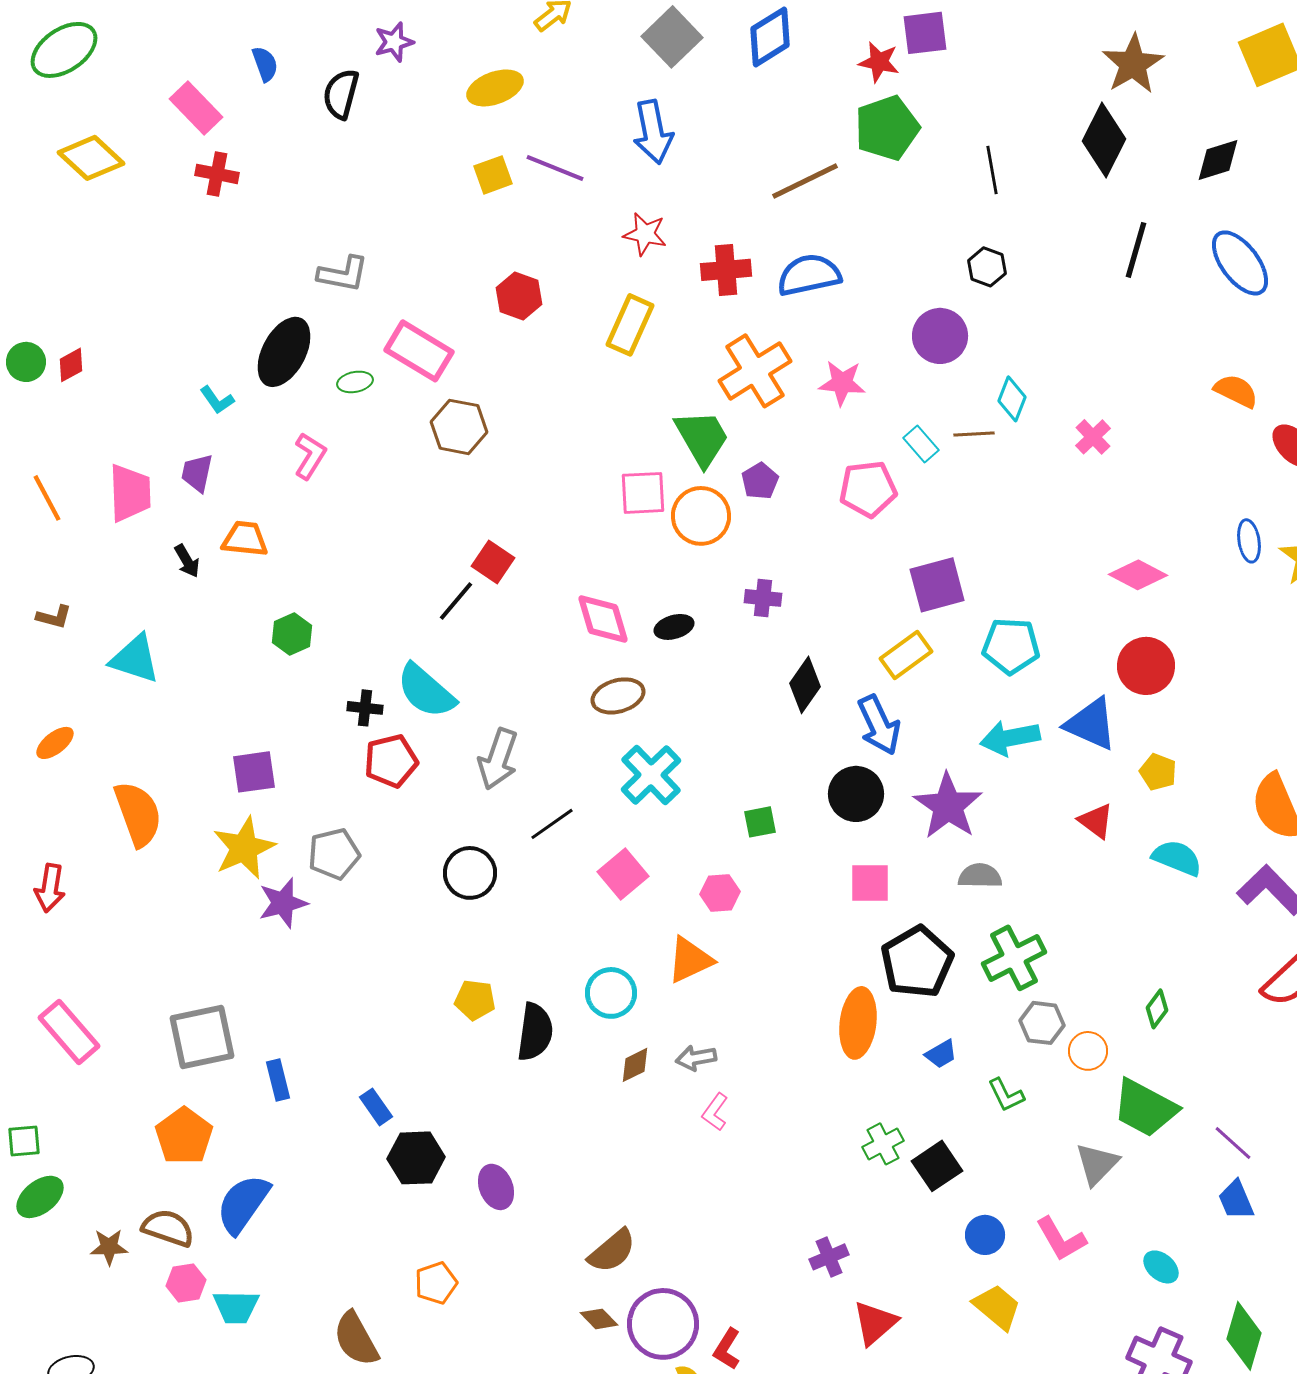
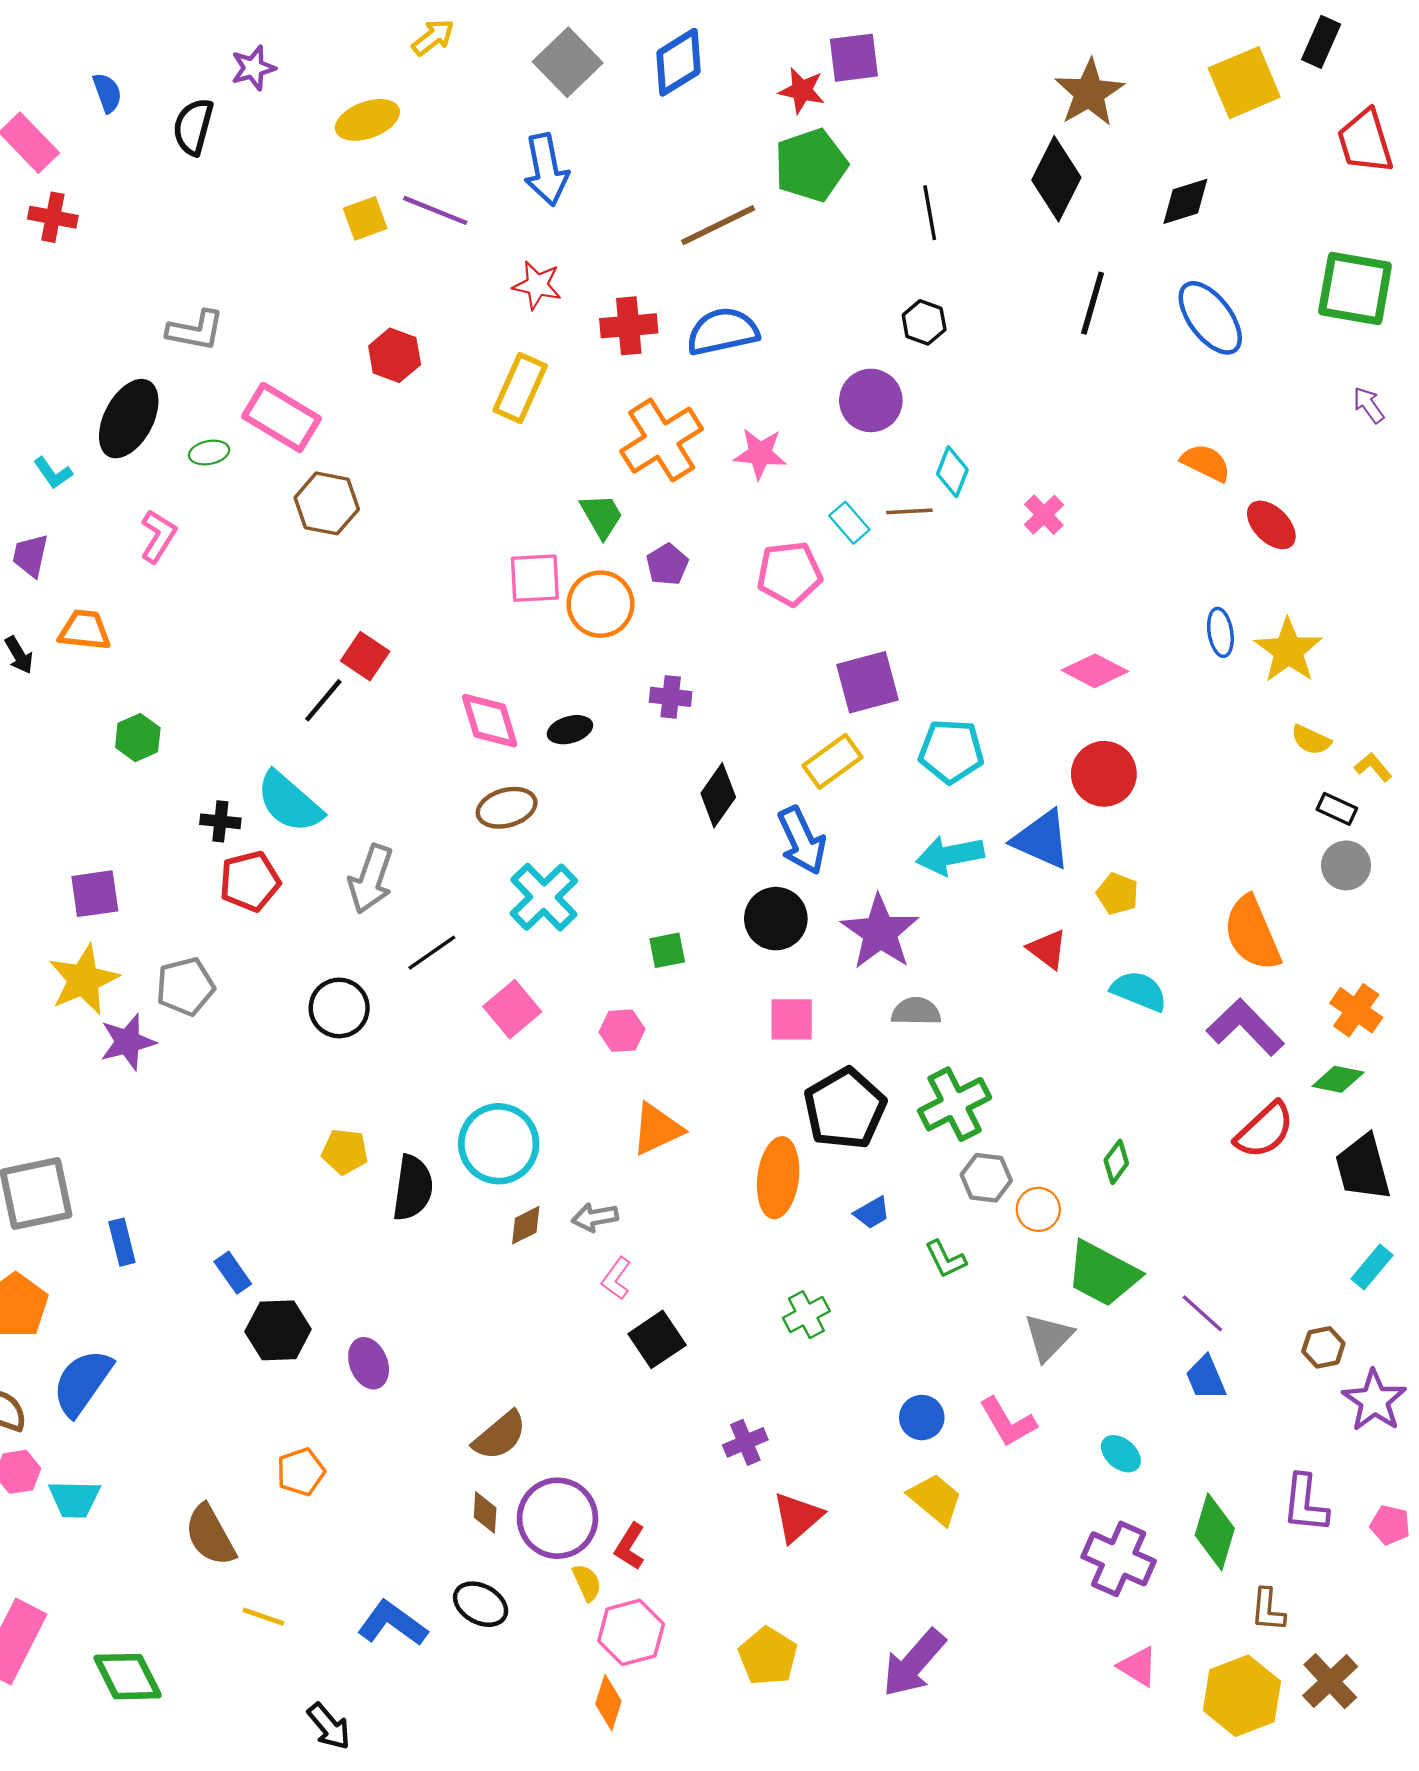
green trapezoid: (702, 438) -> (602, 516), size x0.7
orange triangle: (690, 960) -> (657, 1129), moved
cyan circle: (611, 993) -> (499, 1144), size x1.4
black square: (937, 1166) -> (657, 1339), moved
brown diamond: (599, 1319) -> (485, 1513), turned 48

